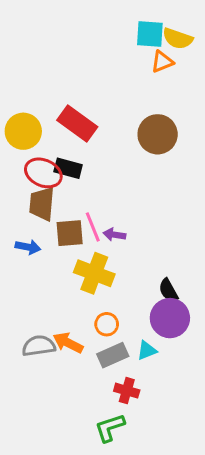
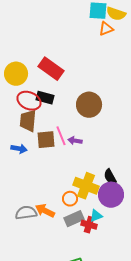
brown circle: (158, 134) -> (89, 105), moved
yellow cross: (94, 273) -> (86, 186), moved
red cross: (127, 391) -> (89, 225), moved

